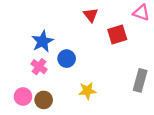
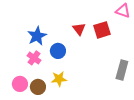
red triangle: (91, 15) -> (79, 29), moved
yellow star: (87, 91) -> (59, 79), moved

